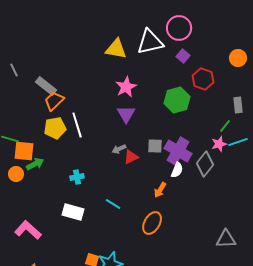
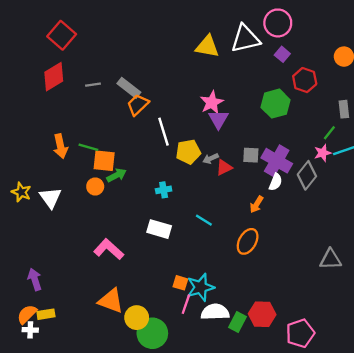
gray line: (14, 70) -> (93, 85), moved, turned -72
pink star: (126, 87) -> (212, 102), moved
yellow pentagon: (55, 128) -> (188, 152), moved

